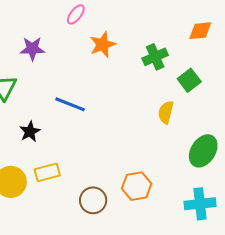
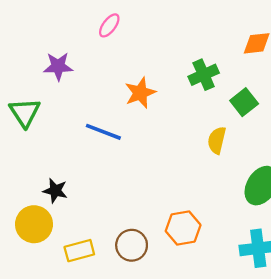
orange star: (103, 45) -> (140, 93), moved
black star: (30, 132) -> (55, 191), moved, turned -30
yellow rectangle: (47, 172) -> (79, 251), moved

